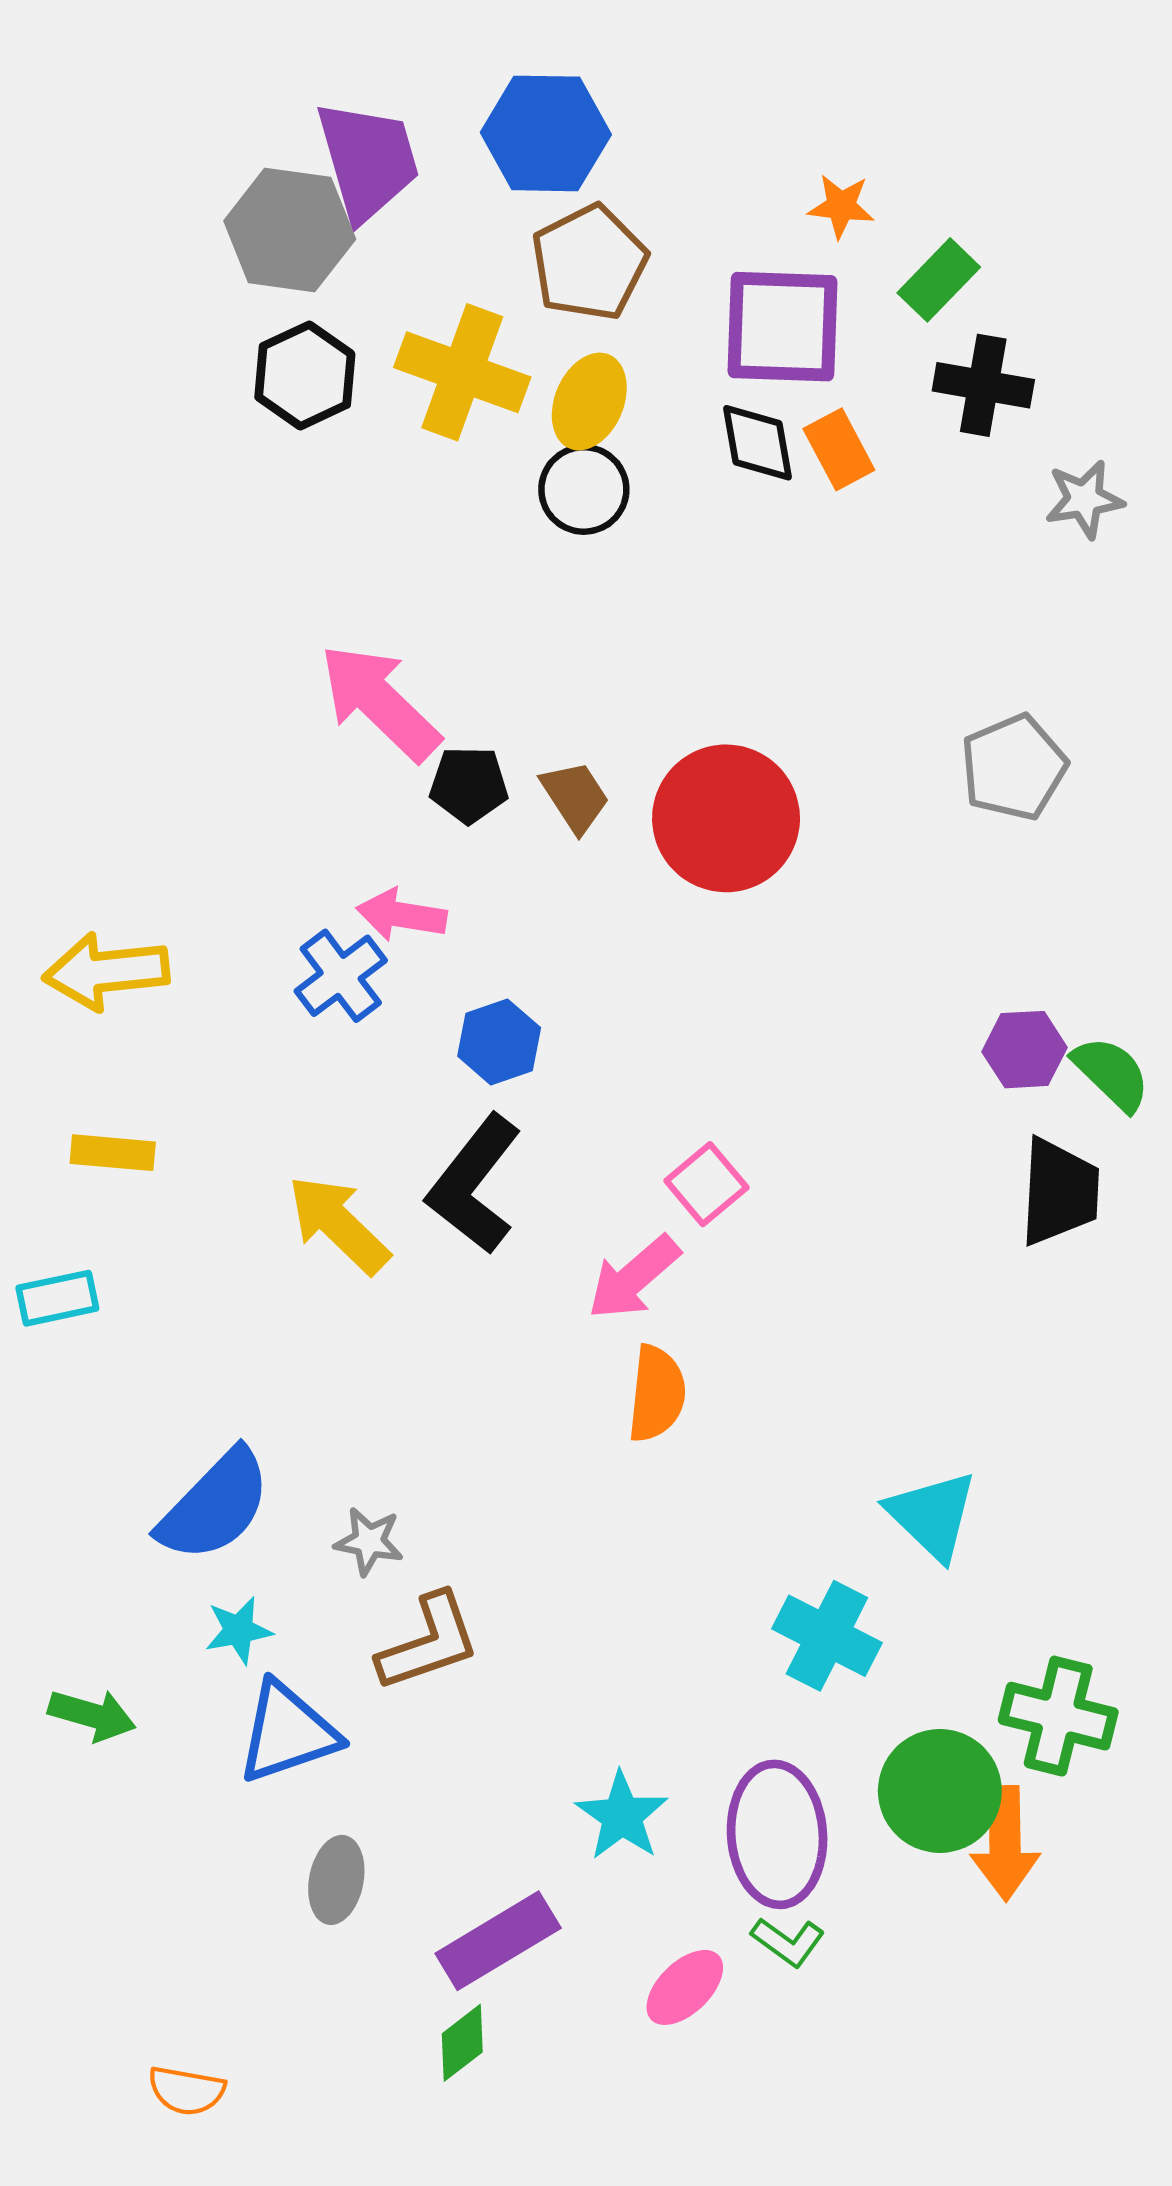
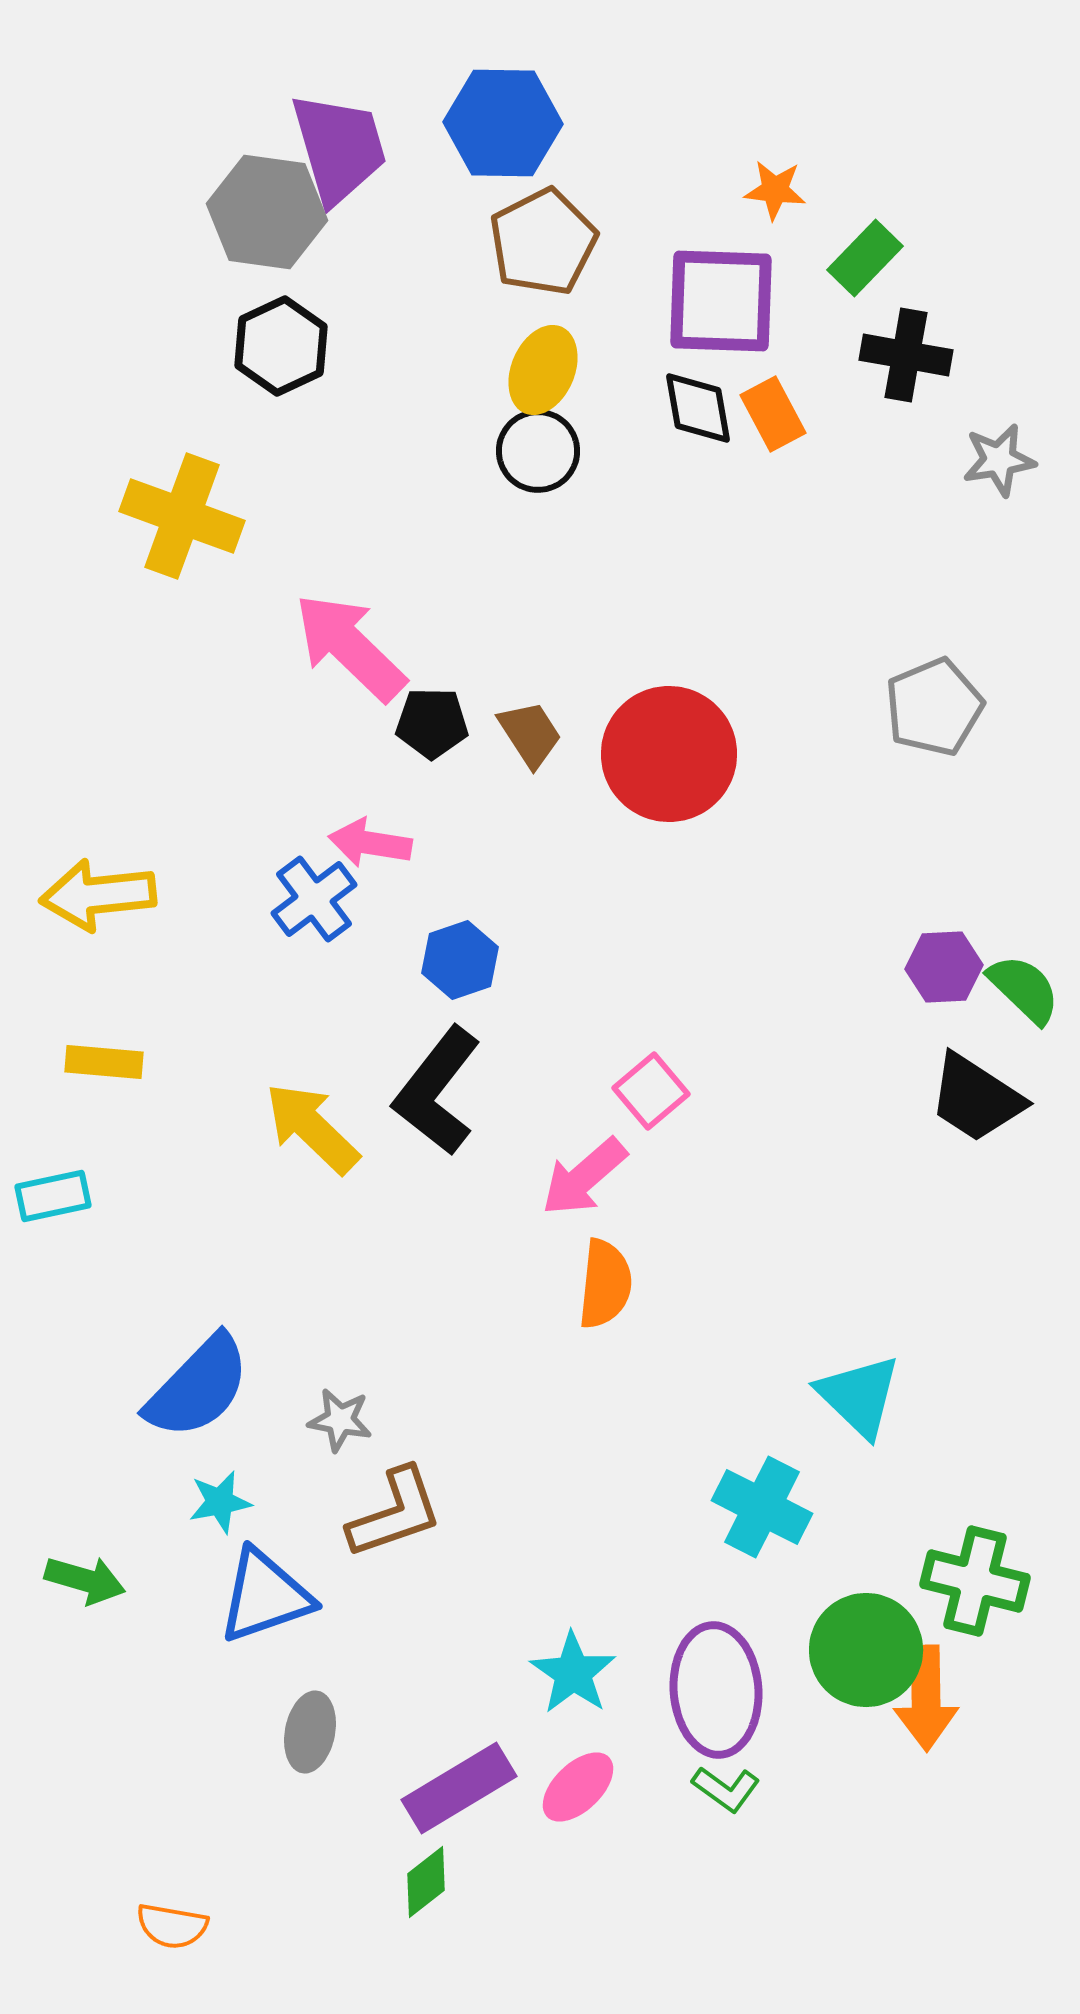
yellow cross: (462, 372) -> (182, 516), moved
black trapezoid: (1059, 1192) -> (976, 1098), turned 120
pink ellipse: (685, 1987) -> (578, 1787), moved

